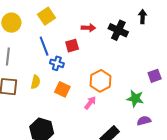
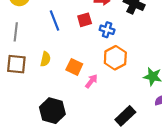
blue cross: (57, 63) -> (107, 30), moved
pink arrow: (90, 103) -> (91, 81), moved

